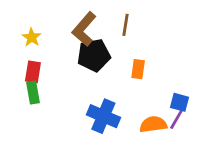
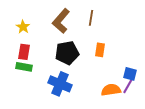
black pentagon: (94, 55) -> (67, 53), moved
green rectangle: (33, 93) -> (24, 67), turned -70
blue cross: (103, 116) -> (60, 84), moved

